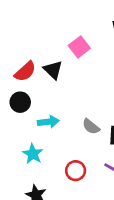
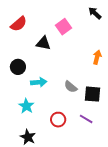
black triangle: (53, 70) -> (43, 43), turned -35
red semicircle: (25, 72) -> (19, 24), moved

